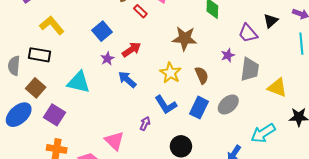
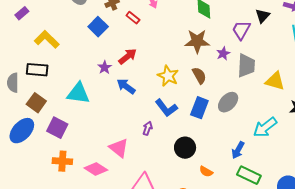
blue square: (102, 31) -> (98, 27), moved
purple trapezoid: (248, 33) -> (241, 30), turned 75
brown star: (185, 38) -> (197, 41), moved

